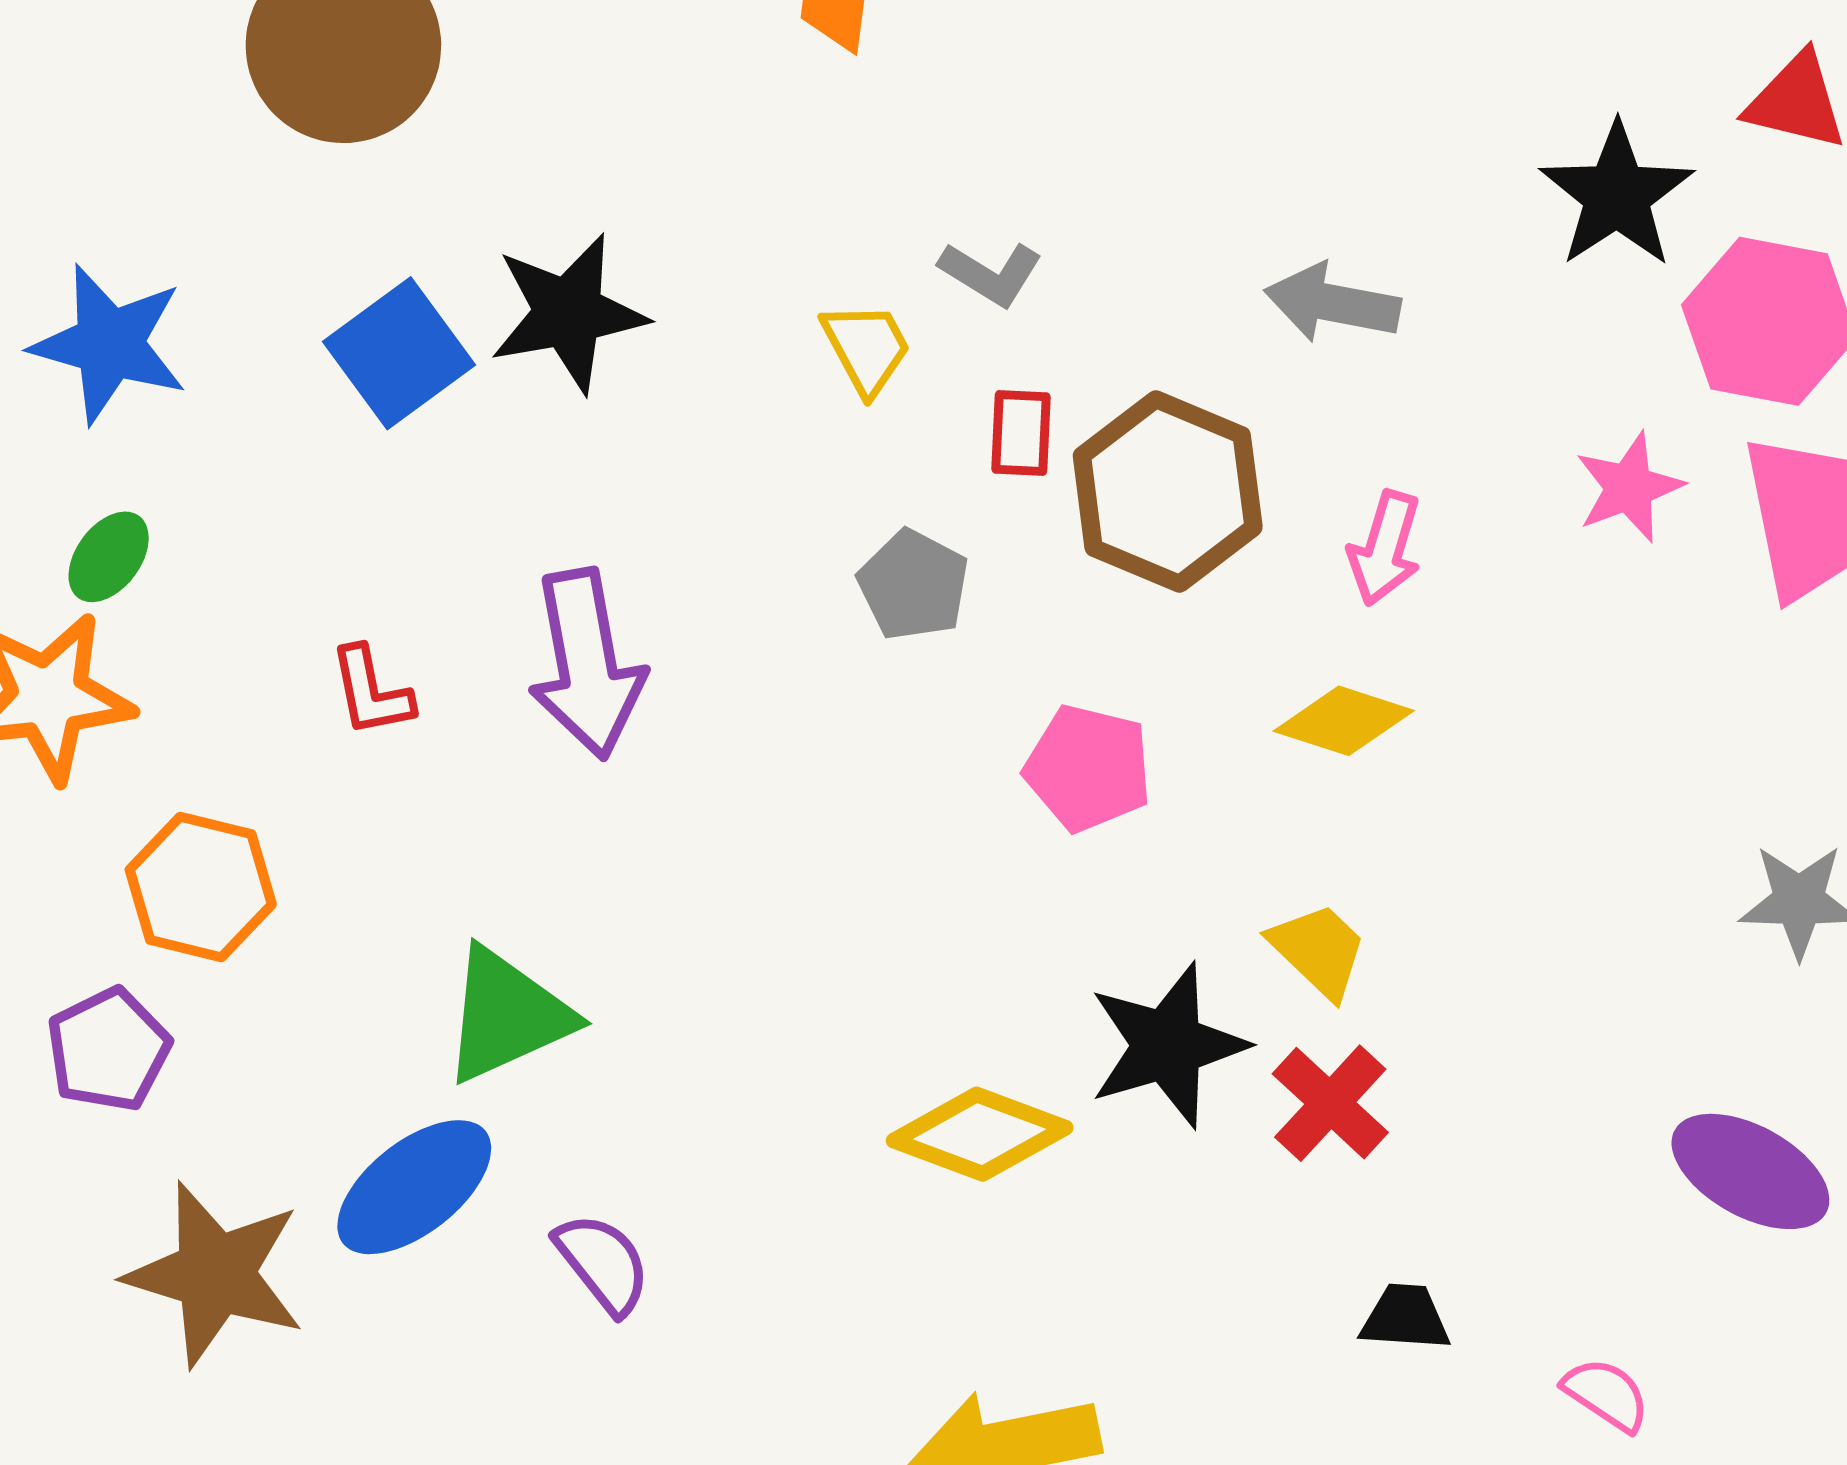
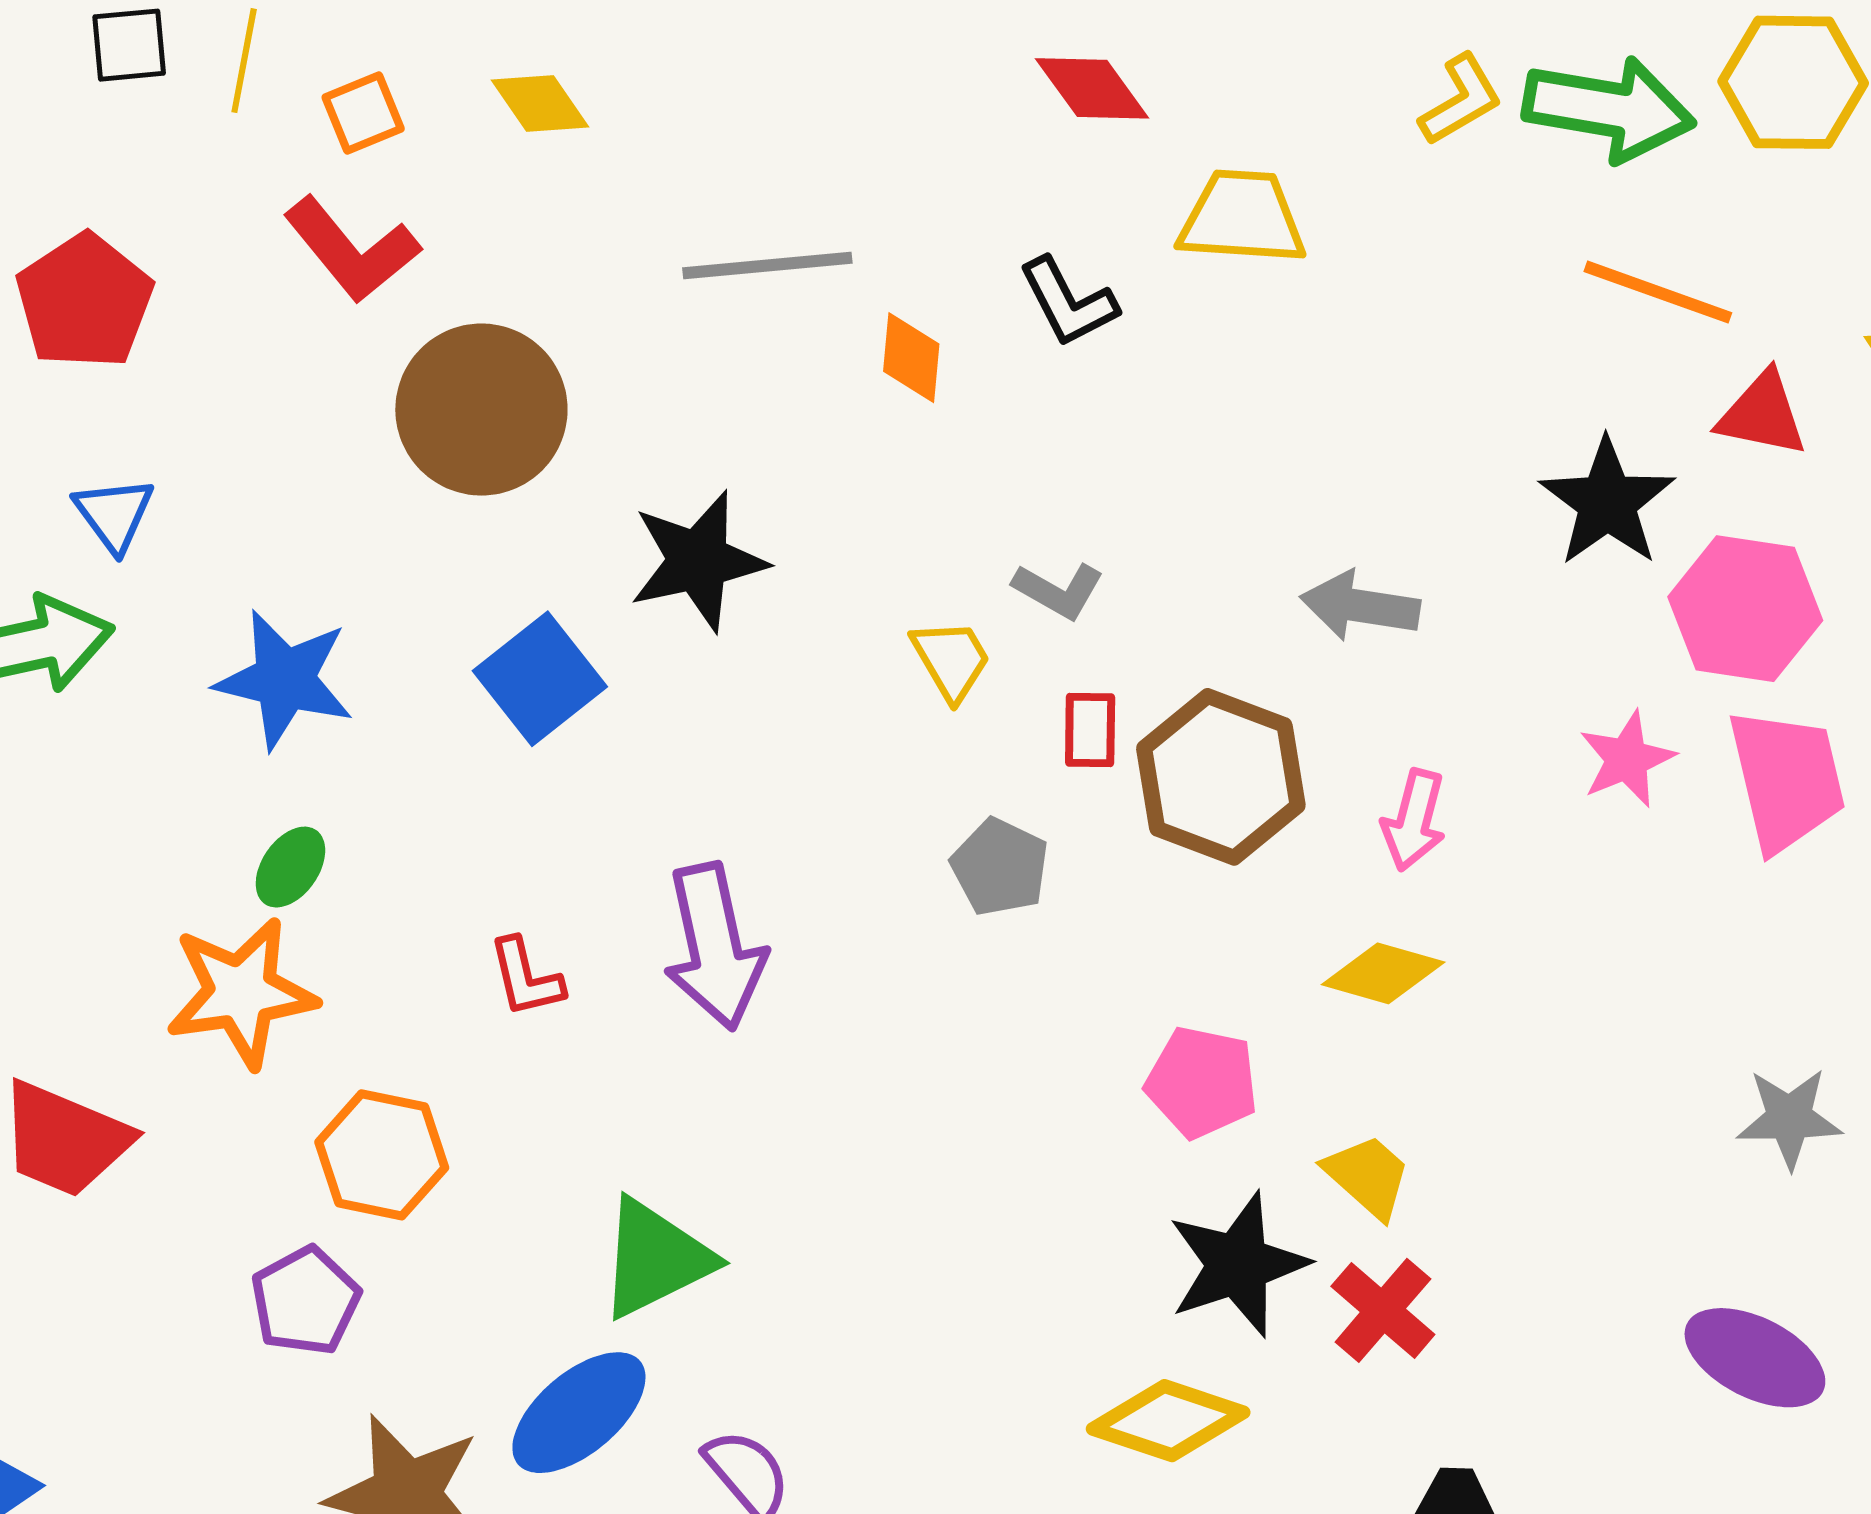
black star: (568, 313) -> (698, 561), moved
pink pentagon: (1088, 768) -> (1202, 1082), moved
yellow diamond: (980, 1134) -> (1168, 1421), moved

